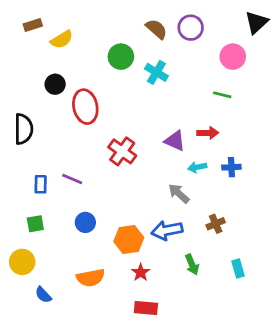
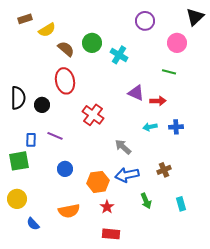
brown semicircle: (156, 29) -> (66, 49), moved
black circle: (55, 84) -> (42, 105), moved
purple triangle: (175, 141) -> (136, 93), moved
gray arrow: (179, 193) -> (123, 147), moved
green square: (35, 224) -> (19, 161), moved, size x1.5

